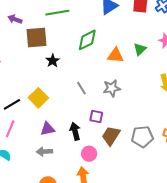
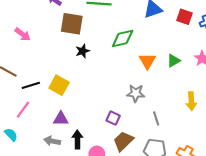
orange triangle: (115, 55) -> (147, 61), turned 42
gray line: (81, 88) -> (156, 118), moved
yellow square: (38, 98) -> (59, 85), turned -30
black arrow: (75, 131) -> (77, 139), moved

